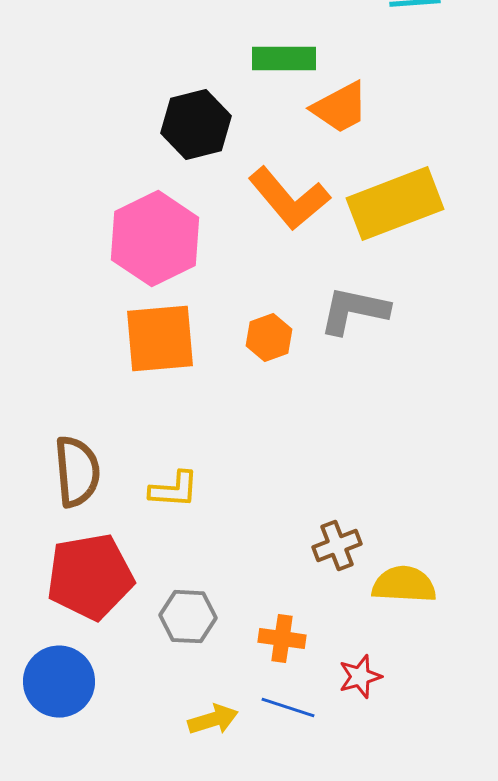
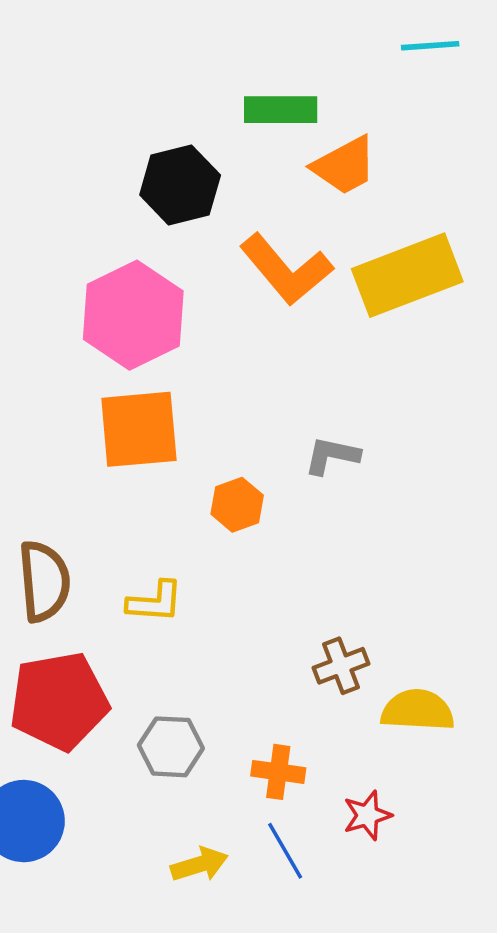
gray L-shape: (354, 311) -> (332, 456), moved, size x0.7
orange hexagon: (269, 338) -> (237, 505), moved
blue line: (288, 708) -> (285, 851), turned 42

